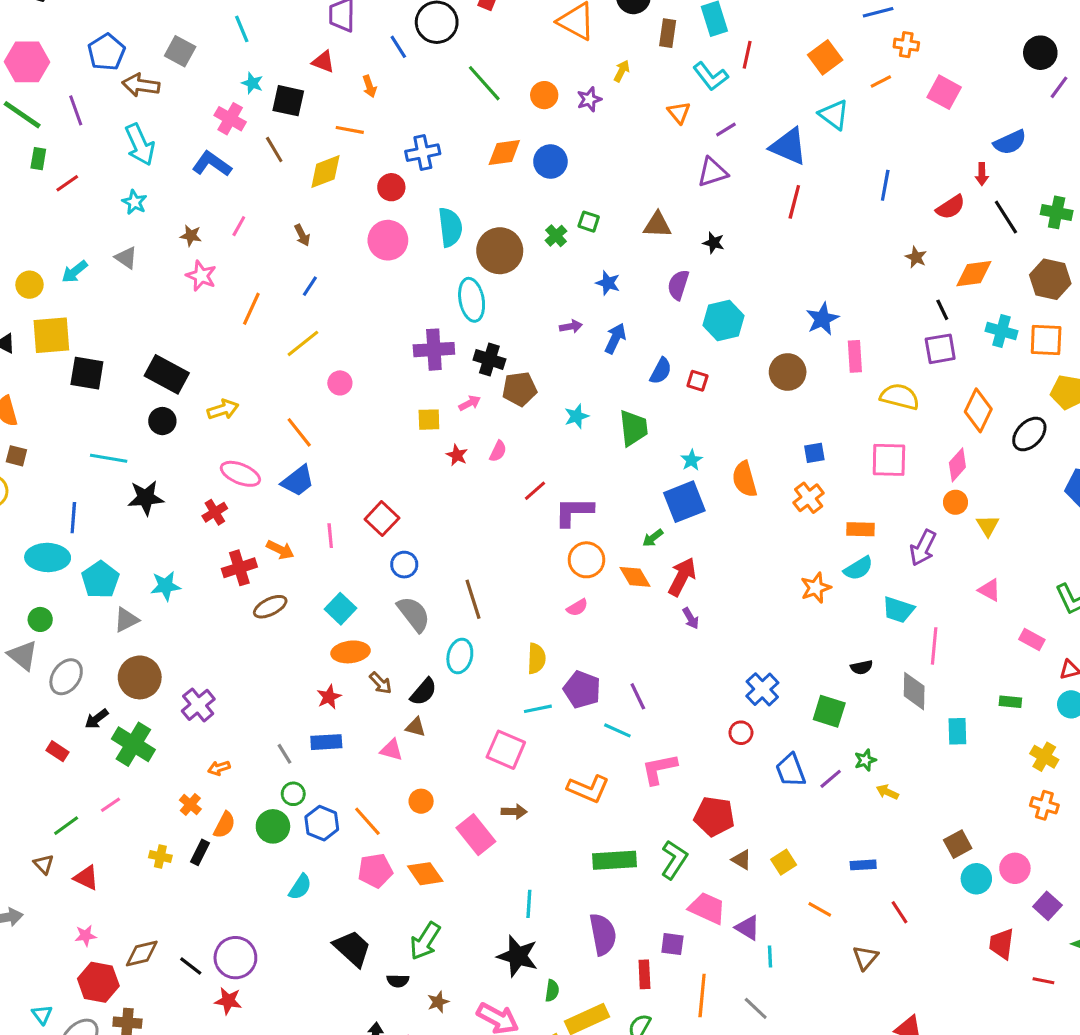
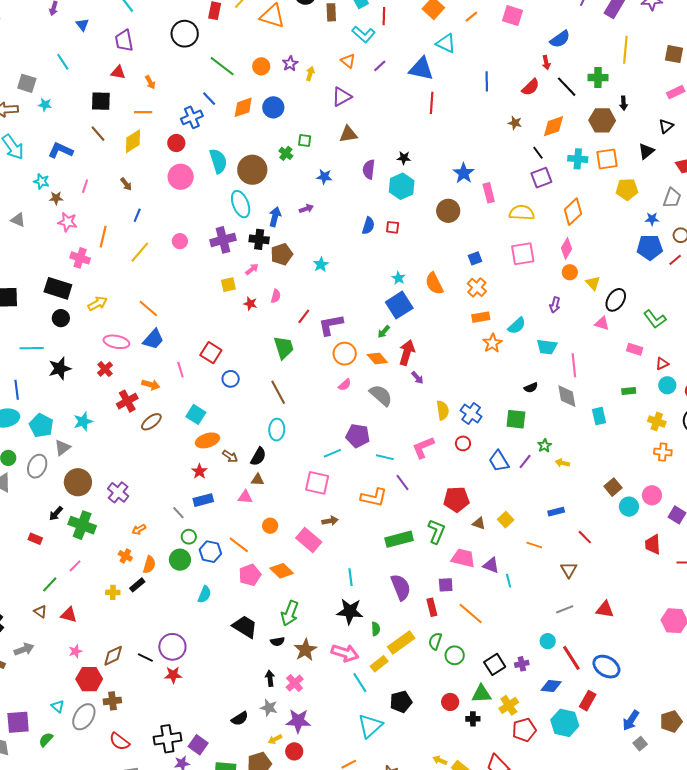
blue line: (398, 47) -> (209, 99), moved
yellow arrow: (622, 71) -> (310, 74), moved
cyan star: (252, 83) -> (45, 105), moved
pink cross: (230, 119) -> (80, 258), moved
purple triangle: (712, 172) -> (342, 97), moved
cyan star: (134, 202) -> (41, 181), moved
black star: (714, 243) -> (404, 158), moved
blue arrow: (615, 338) -> (275, 217), moved
pink circle: (340, 383) -> (180, 241), moved
orange diamond: (978, 410) -> (573, 212), turned 32
green trapezoid: (633, 428) -> (284, 348), moved
black ellipse: (1029, 434) -> (616, 300), moved
orange rectangle: (860, 529) -> (481, 317), moved
purple arrow: (923, 548) -> (555, 305), size x0.7
gray semicircle: (414, 614) -> (381, 395), moved
yellow semicircle: (536, 659) -> (443, 410), moved
gray ellipse: (66, 677) -> (37, 466), moved
purple line: (638, 696) -> (403, 483), moved
pink L-shape: (659, 769) -> (423, 447), moved
black rectangle: (200, 852) -> (137, 585), turned 35
orange line: (702, 995) -> (471, 614), turned -44
brown star: (438, 1002) -> (305, 650), size x1.6
gray line: (756, 1008) -> (565, 609), moved, turned -54

